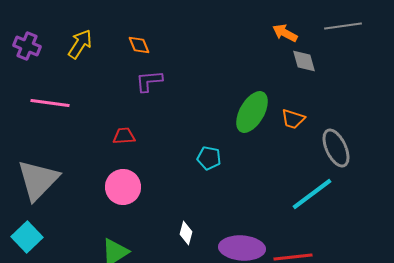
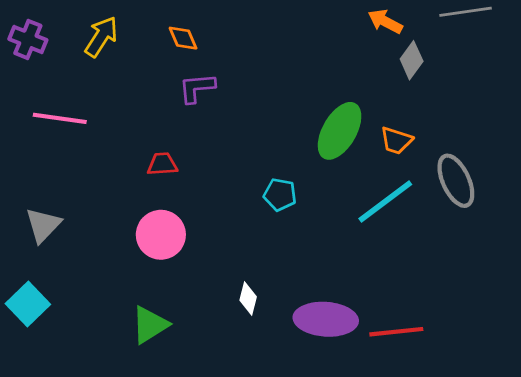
gray diamond: (304, 61) -> (412, 60), turned 52
gray triangle: (38, 180) -> (43, 225), size x0.6
cyan line: (312, 194) -> (385, 202), moved

